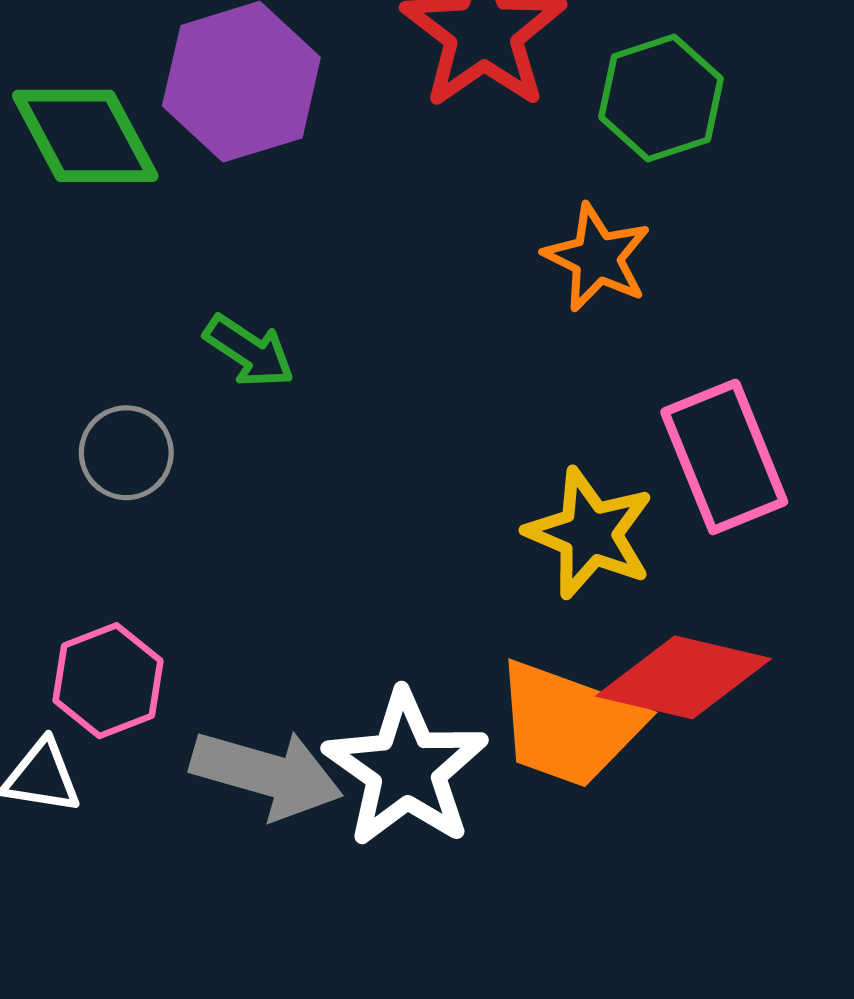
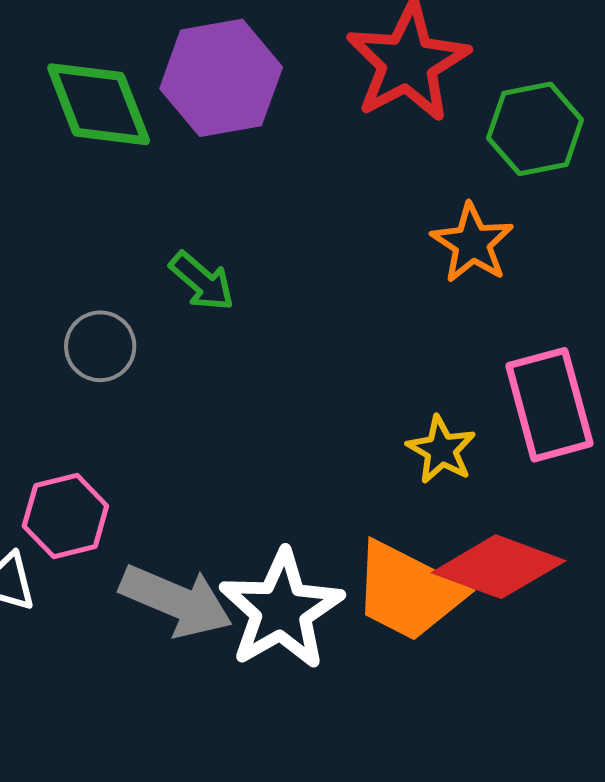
yellow star: (590, 533) -> (441, 450), size x0.7

